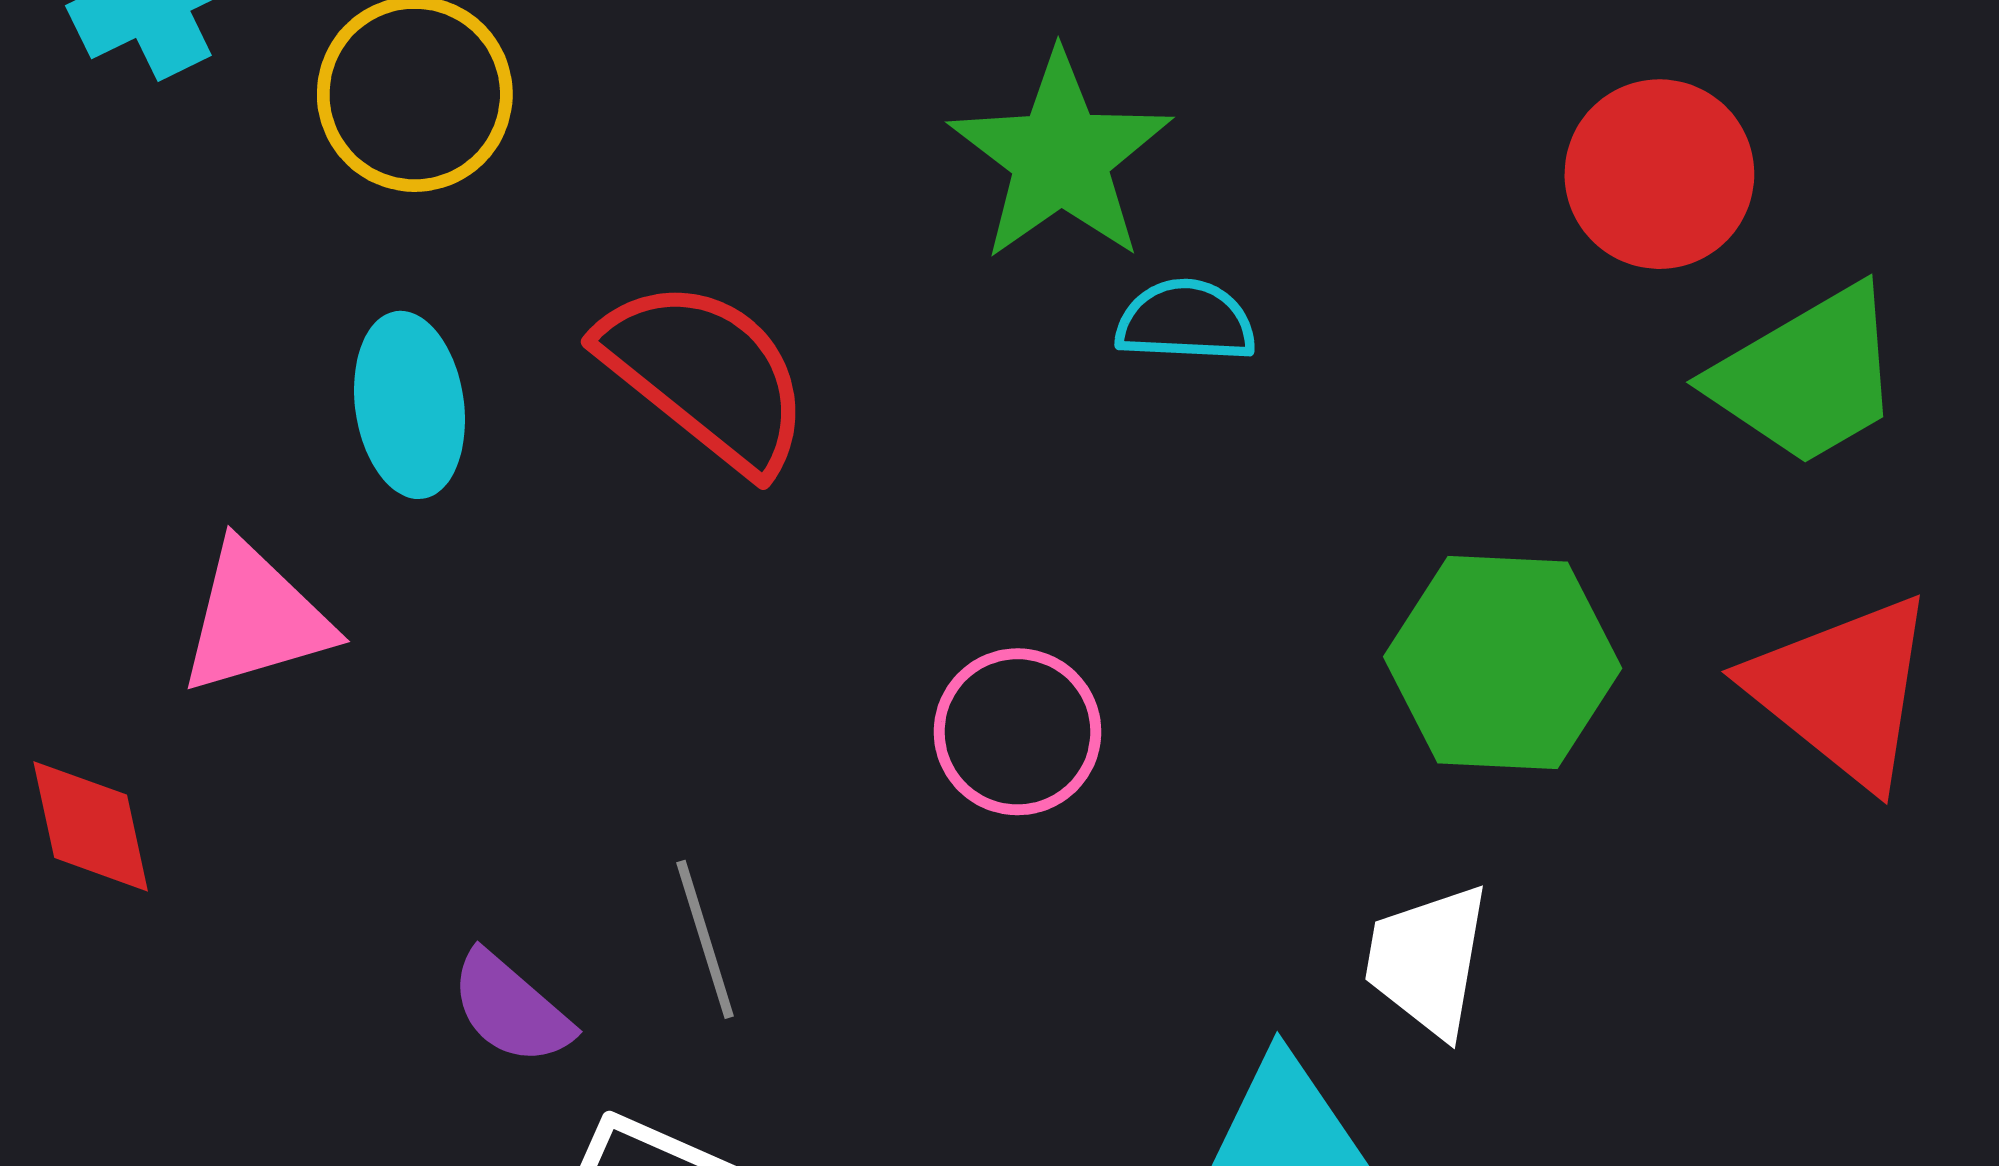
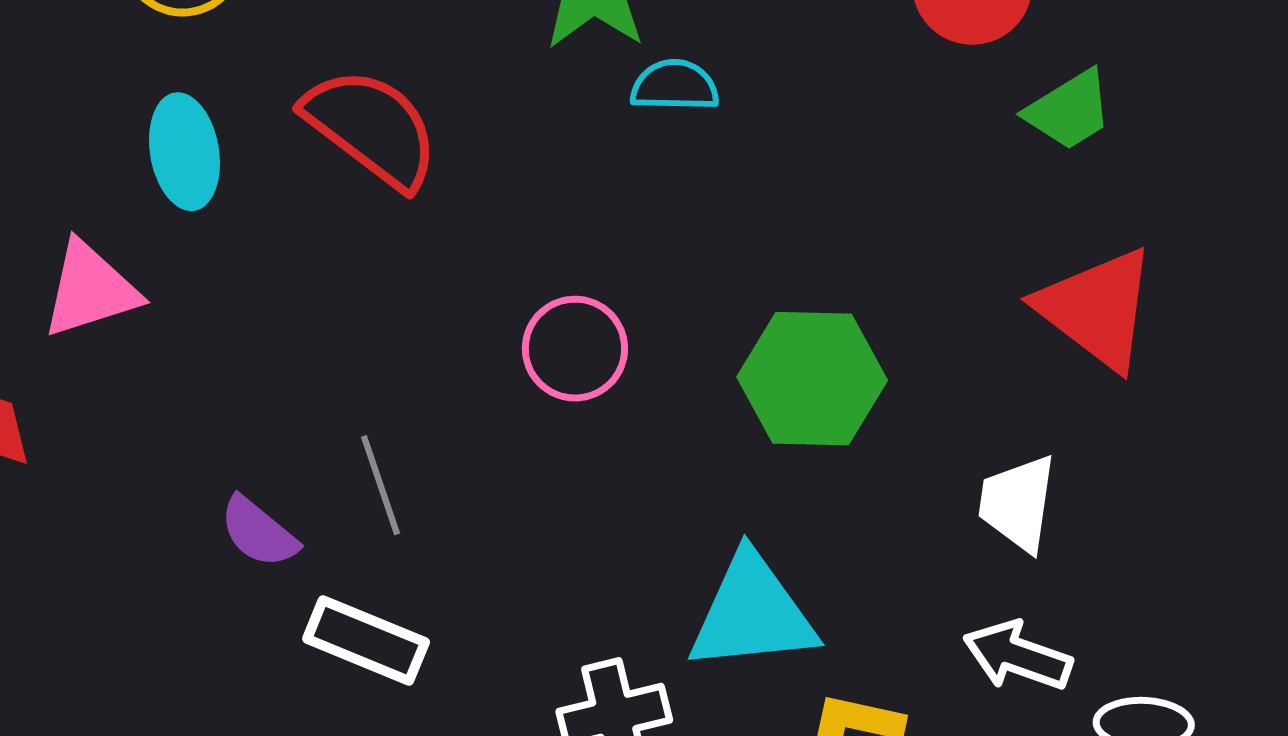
green trapezoid: (1807, 376) -> (1069, 110), size x0.7
green hexagon: (1503, 662) -> (812, 379), moved
white trapezoid: (1427, 960) -> (1018, 503), moved

